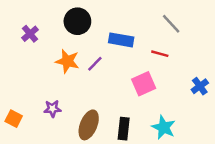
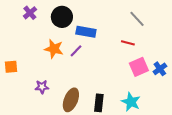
purple cross: (30, 34) -> (30, 13), moved
blue rectangle: (121, 40) -> (86, 32), moved
pink square: (144, 84) -> (139, 67), moved
orange square: (14, 119) -> (11, 67), moved, turned -32

